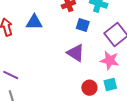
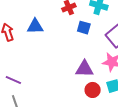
purple triangle: (76, 53) -> (85, 69), moved, turned -30

